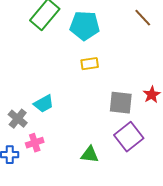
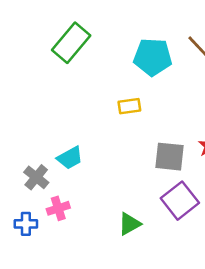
cyan pentagon: (85, 26) -> (153, 57), moved
green triangle: (90, 155) -> (129, 224), turned -36

